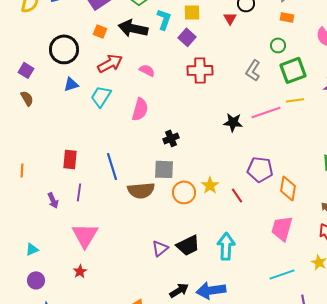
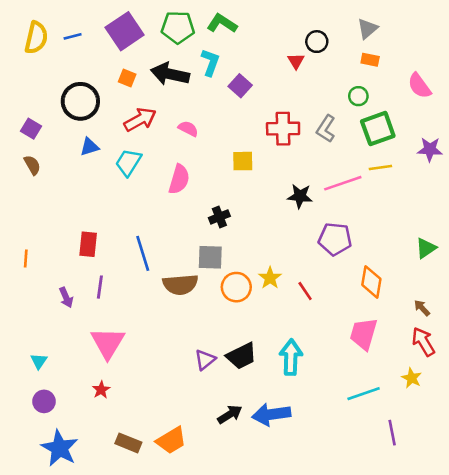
yellow square: (192, 12) -> (243, 161), moved
red cross: (200, 70) -> (283, 129), moved
purple pentagon: (260, 169) -> (335, 239), moved
cyan triangle: (32, 249) -> (39, 361), turned -32

